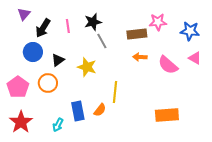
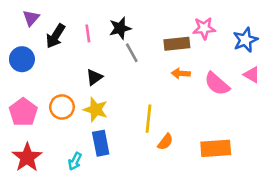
blue star: (190, 31) -> (245, 40), turned -30
blue circle: (33, 52) -> (22, 59), moved
black triangle: (58, 60) -> (94, 77), moved
yellow star: (87, 67) -> (96, 110), moved
orange semicircle: (100, 110) -> (165, 142), moved

